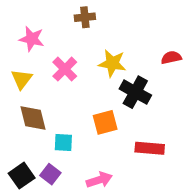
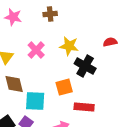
pink star: (32, 39) -> (13, 17), moved
cyan square: (63, 142) -> (35, 101), size x1.5
red rectangle: (150, 148) -> (84, 107), moved

